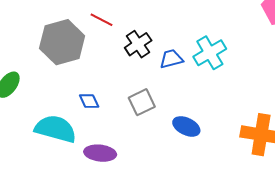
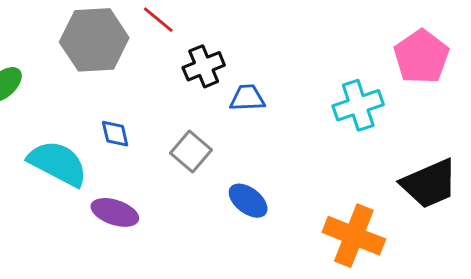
cyan cross: (210, 53) -> (358, 105), moved
gray square: (142, 102) -> (191, 152), turned -36

